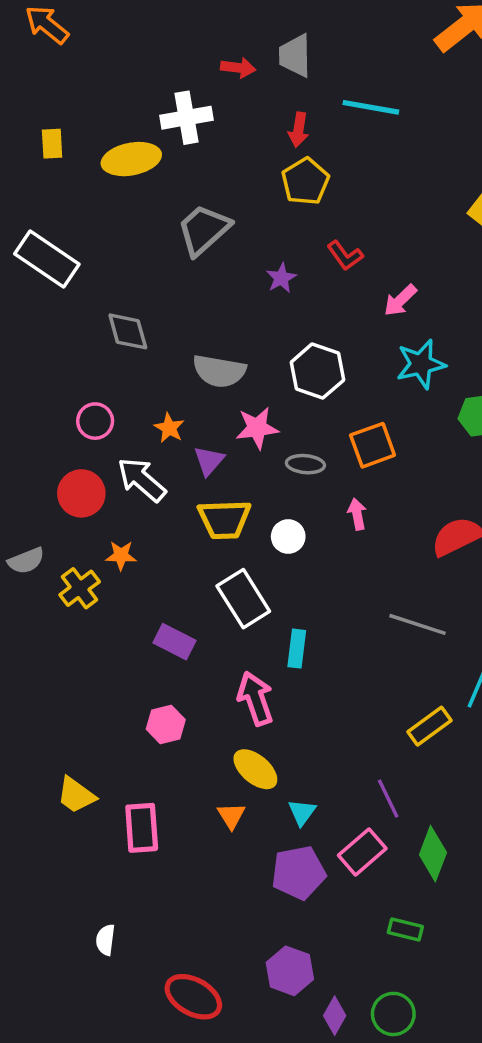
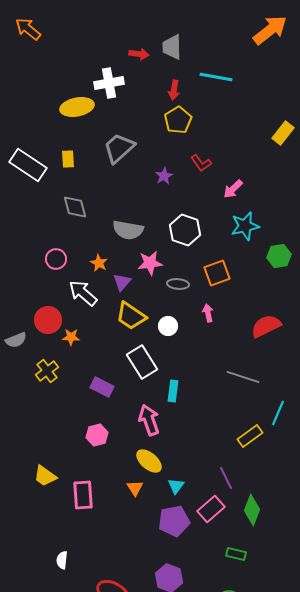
yellow rectangle: (52, 144) -> (68, 159), moved
red circle: (81, 493) -> (48, 320), moved
yellow trapezoid: (224, 519) -> (131, 316), turned 36
yellow cross: (80, 588) -> (47, 371), moved

